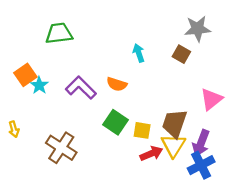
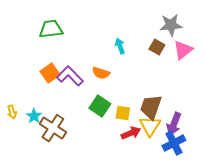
orange square: (25, 75) -> (50, 73), moved
cyan star: (39, 85) -> (34, 116), moved
pink triangle: (211, 99) -> (183, 50), moved

